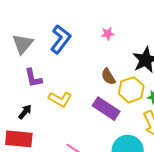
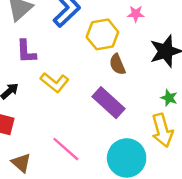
pink star: (108, 34) -> (136, 14), moved
yellow hexagon: (131, 90) -> (102, 34), moved

